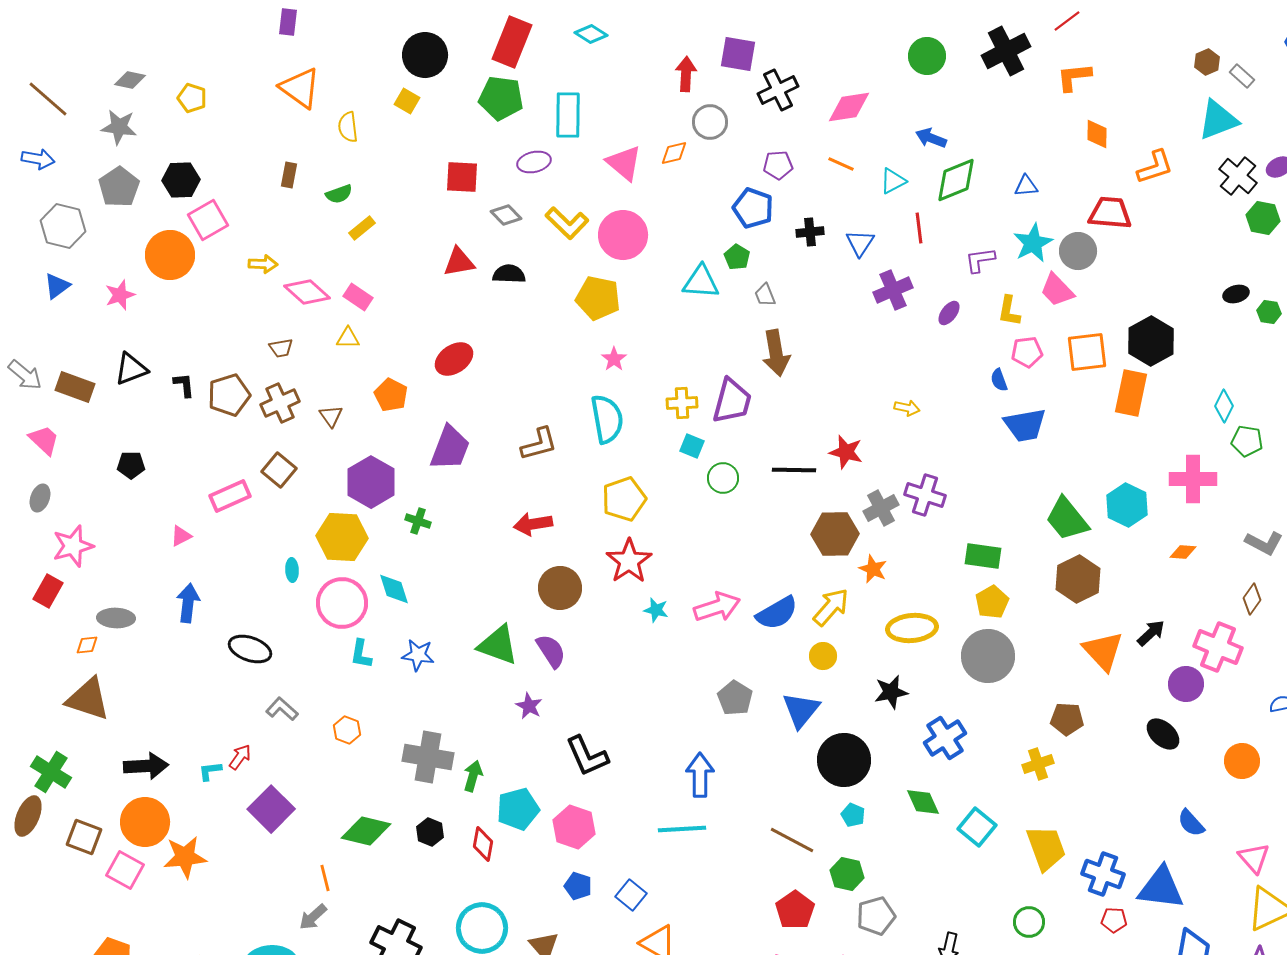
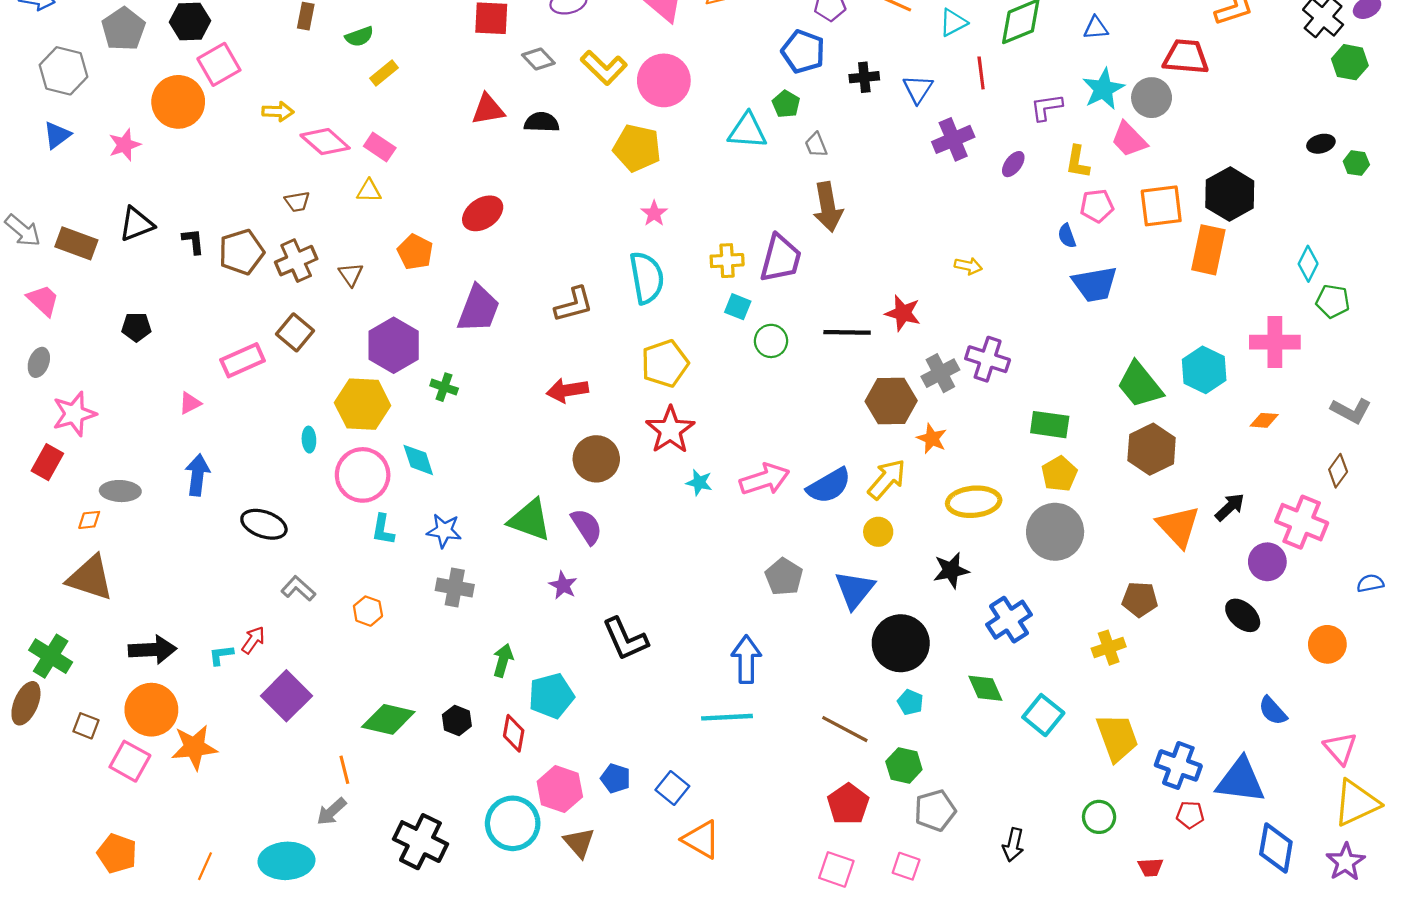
gray cross: (428, 757) -> (455, 588), moved, size x0.7
pink hexagon: (574, 827) -> (560, 789), moved
brown square: (84, 837) -> (86, 726), size x0.7

